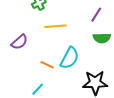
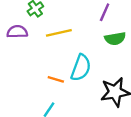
purple semicircle: (19, 42) -> (17, 32), moved, turned -132

